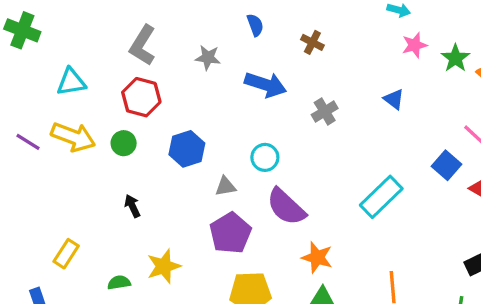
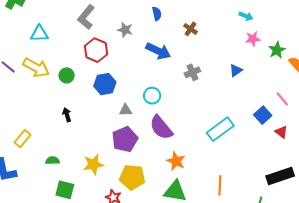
red hexagon: (141, 97) -> (96, 50), moved
blue triangle: (394, 99) -> (236, 70), turned 40
yellow star: (164, 266) -> (93, 164), moved

